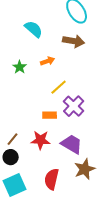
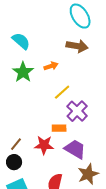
cyan semicircle: (34, 29) -> (21, 41), moved
green star: (20, 67) -> (23, 72), size x1.5
orange rectangle: (50, 115) -> (59, 128), moved

